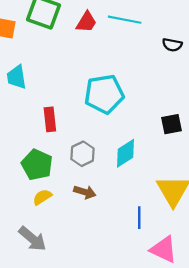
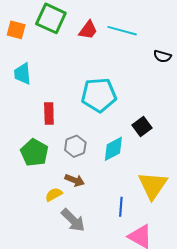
black square: (171, 124) -> (142, 127), moved, turned -30
yellow semicircle: (42, 197) -> (54, 194), moved
gray arrow: (32, 239) -> (73, 220), moved

